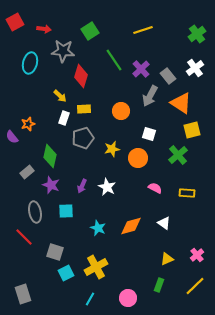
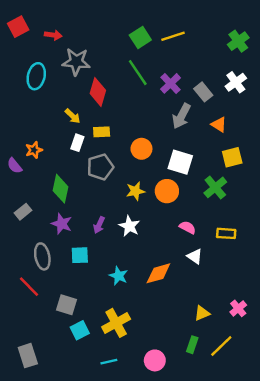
green square: (90, 31) -> (140, 37), moved
orange triangle: (181, 103) -> (219, 125), size x0.6
orange circle: (121, 111) -> (141, 149), moved
white square: (149, 134) -> (180, 162), size x1.5
yellow star: (112, 149) -> (135, 191), moved
gray rectangle: (27, 172) -> (23, 212), moved
white triangle: (164, 223) -> (195, 256), moved
yellow line: (195, 286) -> (221, 346), moved
cyan line: (90, 299) -> (109, 362), turned 48

